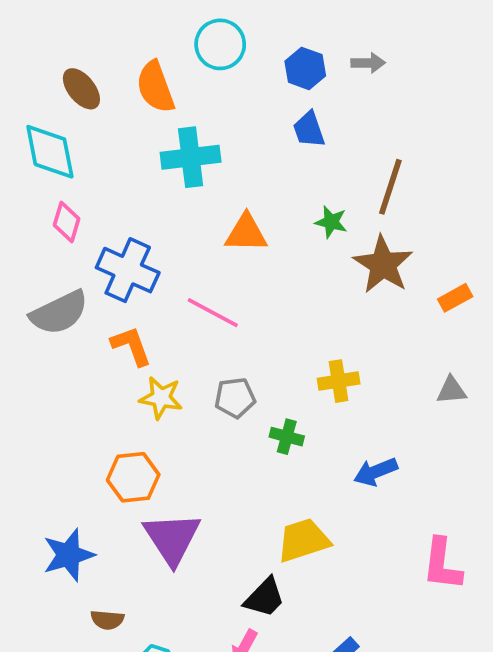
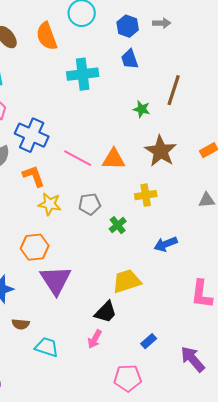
cyan cross: (191, 157) -> (83, 74), moved
orange triangle: (246, 233) -> (114, 159), moved
brown star: (383, 265) -> (161, 151), moved
green cross: (287, 437) -> (118, 225), turned 36

